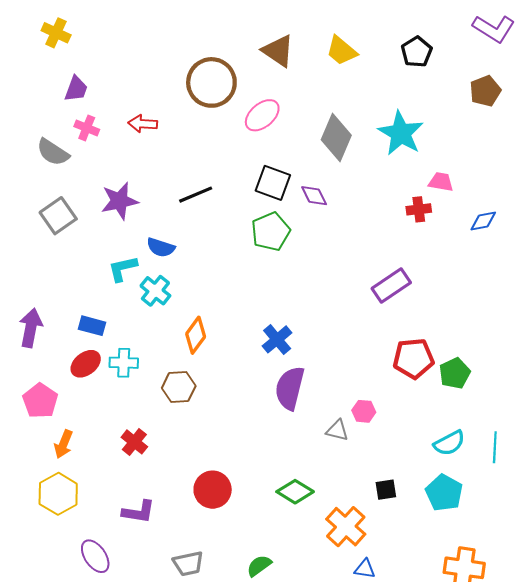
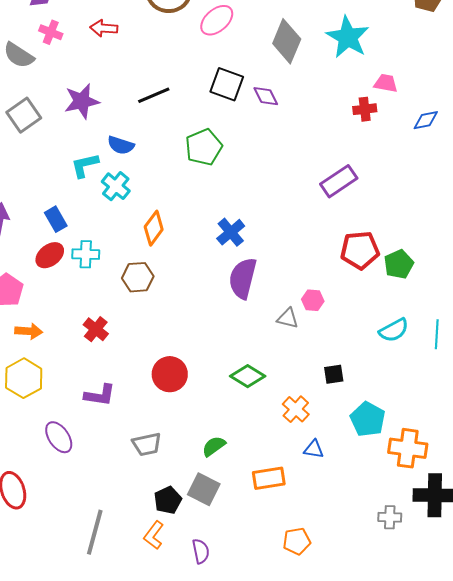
green pentagon: (271, 232) -> (204, 147), moved
blue rectangle: (92, 326) -> (56, 219), turned 45
orange arrow: (63, 444) -> (29, 331), turned -108
cyan pentagon: (444, 493) -> (368, 419), moved
orange cross: (346, 527) -> (296, 409), size x0.7

